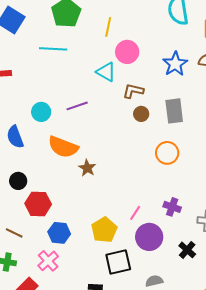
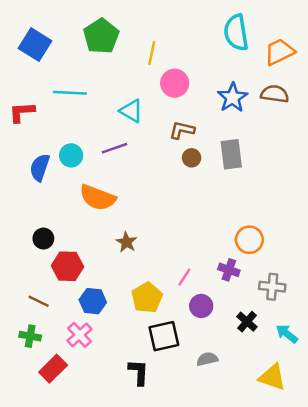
cyan line: (53, 49) -> (70, 93), moved
cyan triangle: (106, 72) -> (131, 111), moved
blue semicircle: (15, 137) -> (40, 167), moved, turned 40
orange circle: (167, 153) -> (249, 240), moved
brown star: (87, 168) -> (126, 242), moved
purple circle: (149, 237) -> (201, 306), size x0.7

